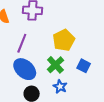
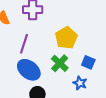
blue star: (60, 87) -> (80, 83), moved

